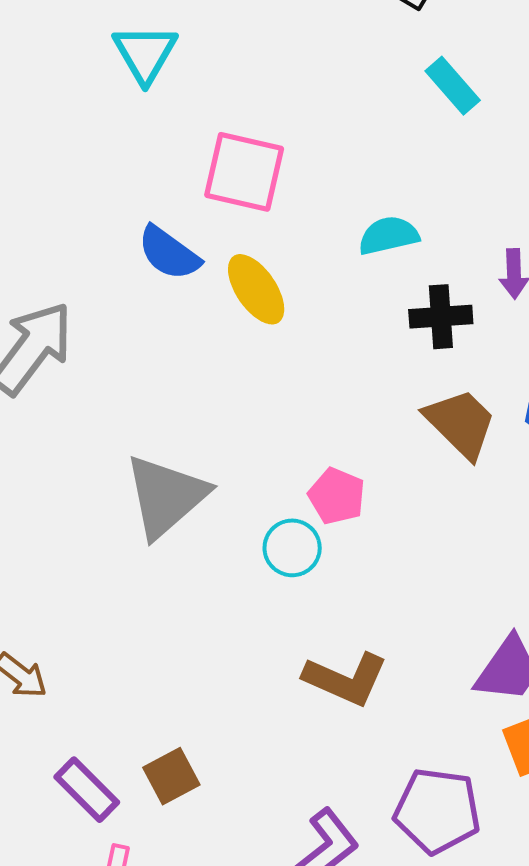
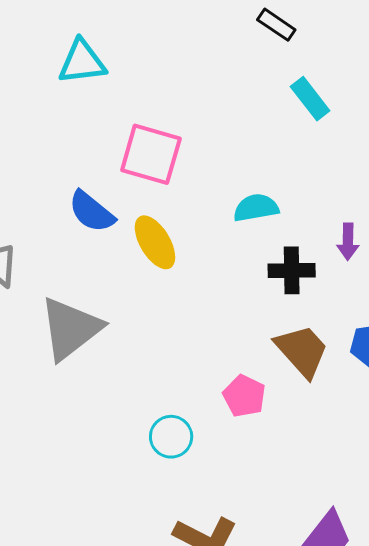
cyan triangle: (145, 53) -> (82, 62), turned 50
gray triangle: (166, 496) -> (70, 329), moved
pink pentagon: (337, 496) -> (244, 396), moved

